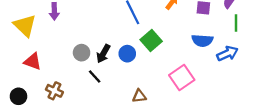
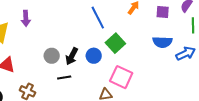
black line: (95, 77) -> (64, 77), turned -56
pink square: (182, 78) -> (121, 77), moved, turned -30

